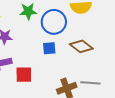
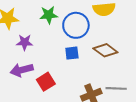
red square: (24, 75) -> (46, 82), turned -30

